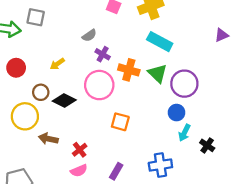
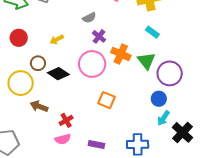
cyan rectangle: (160, 42) -> (152, 32), size x0.6
black cross: (207, 145) -> (183, 132), size x1.5
purple rectangle: (116, 171) -> (96, 144), turned 63

